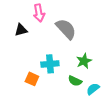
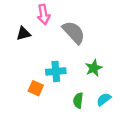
green semicircle: (75, 81) -> (78, 100), moved, turned 72

